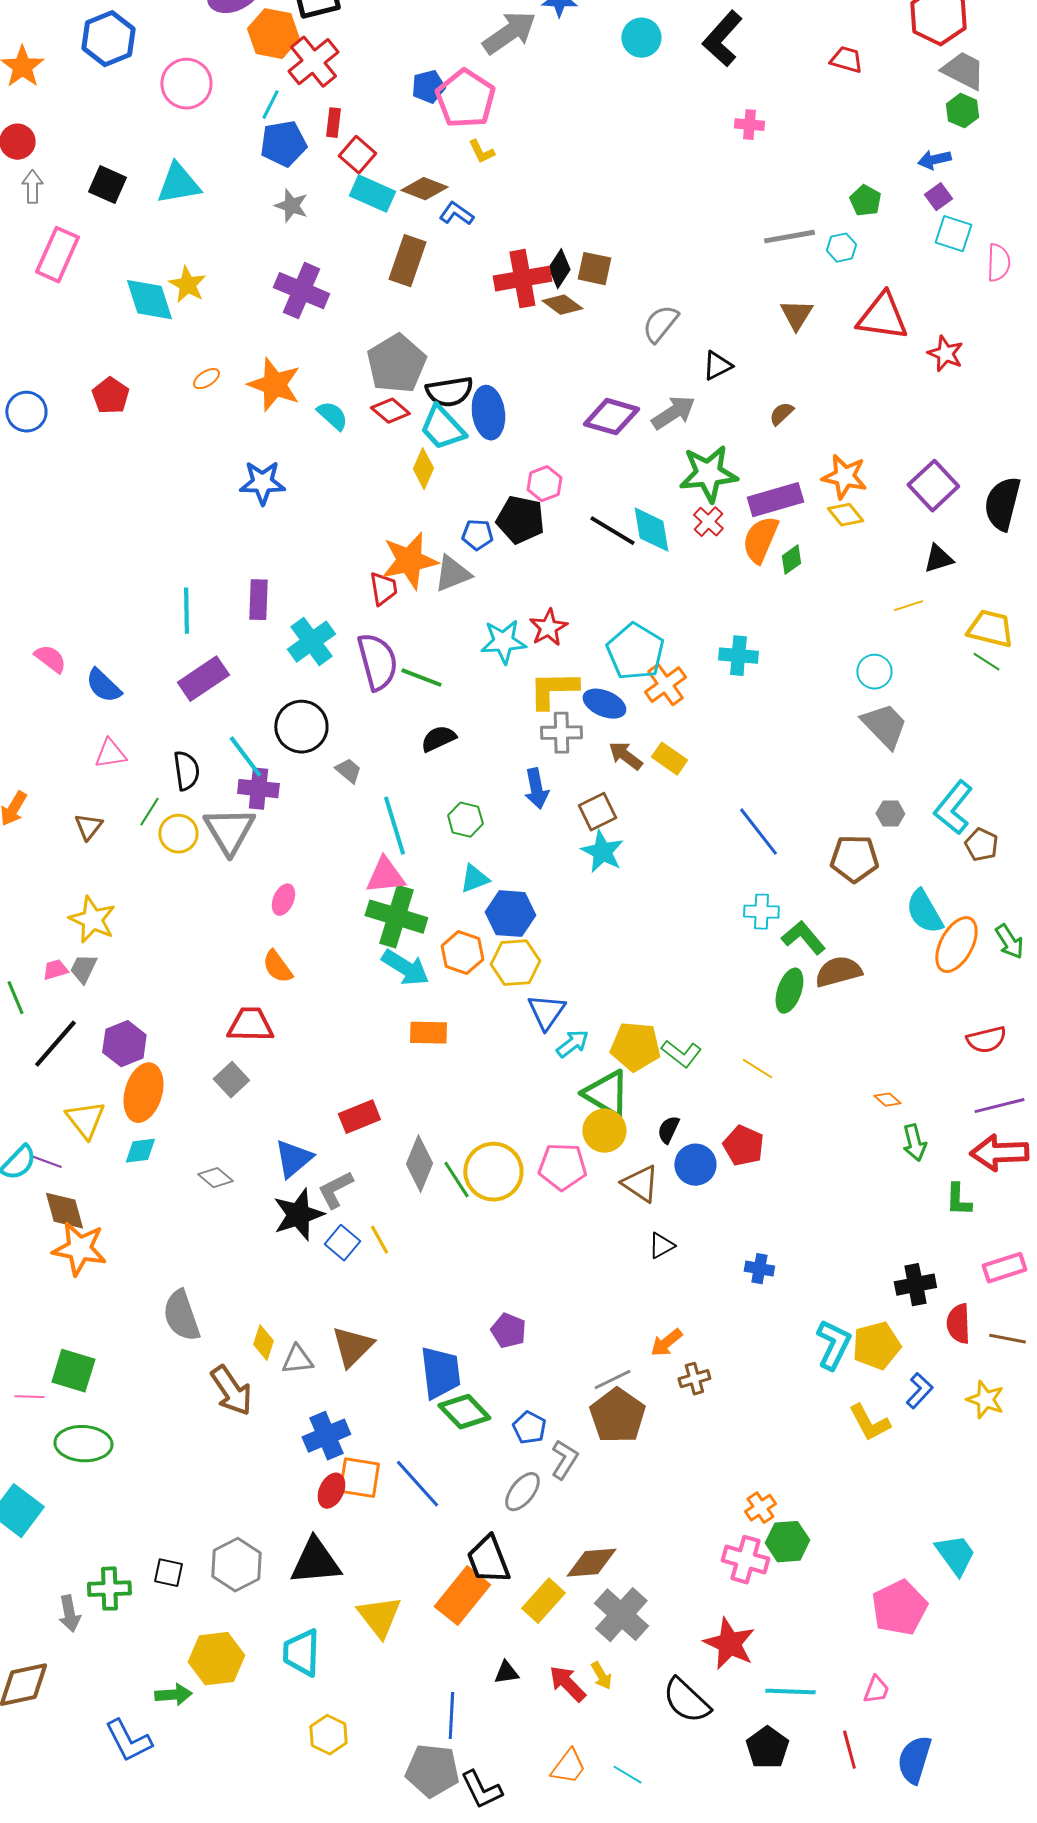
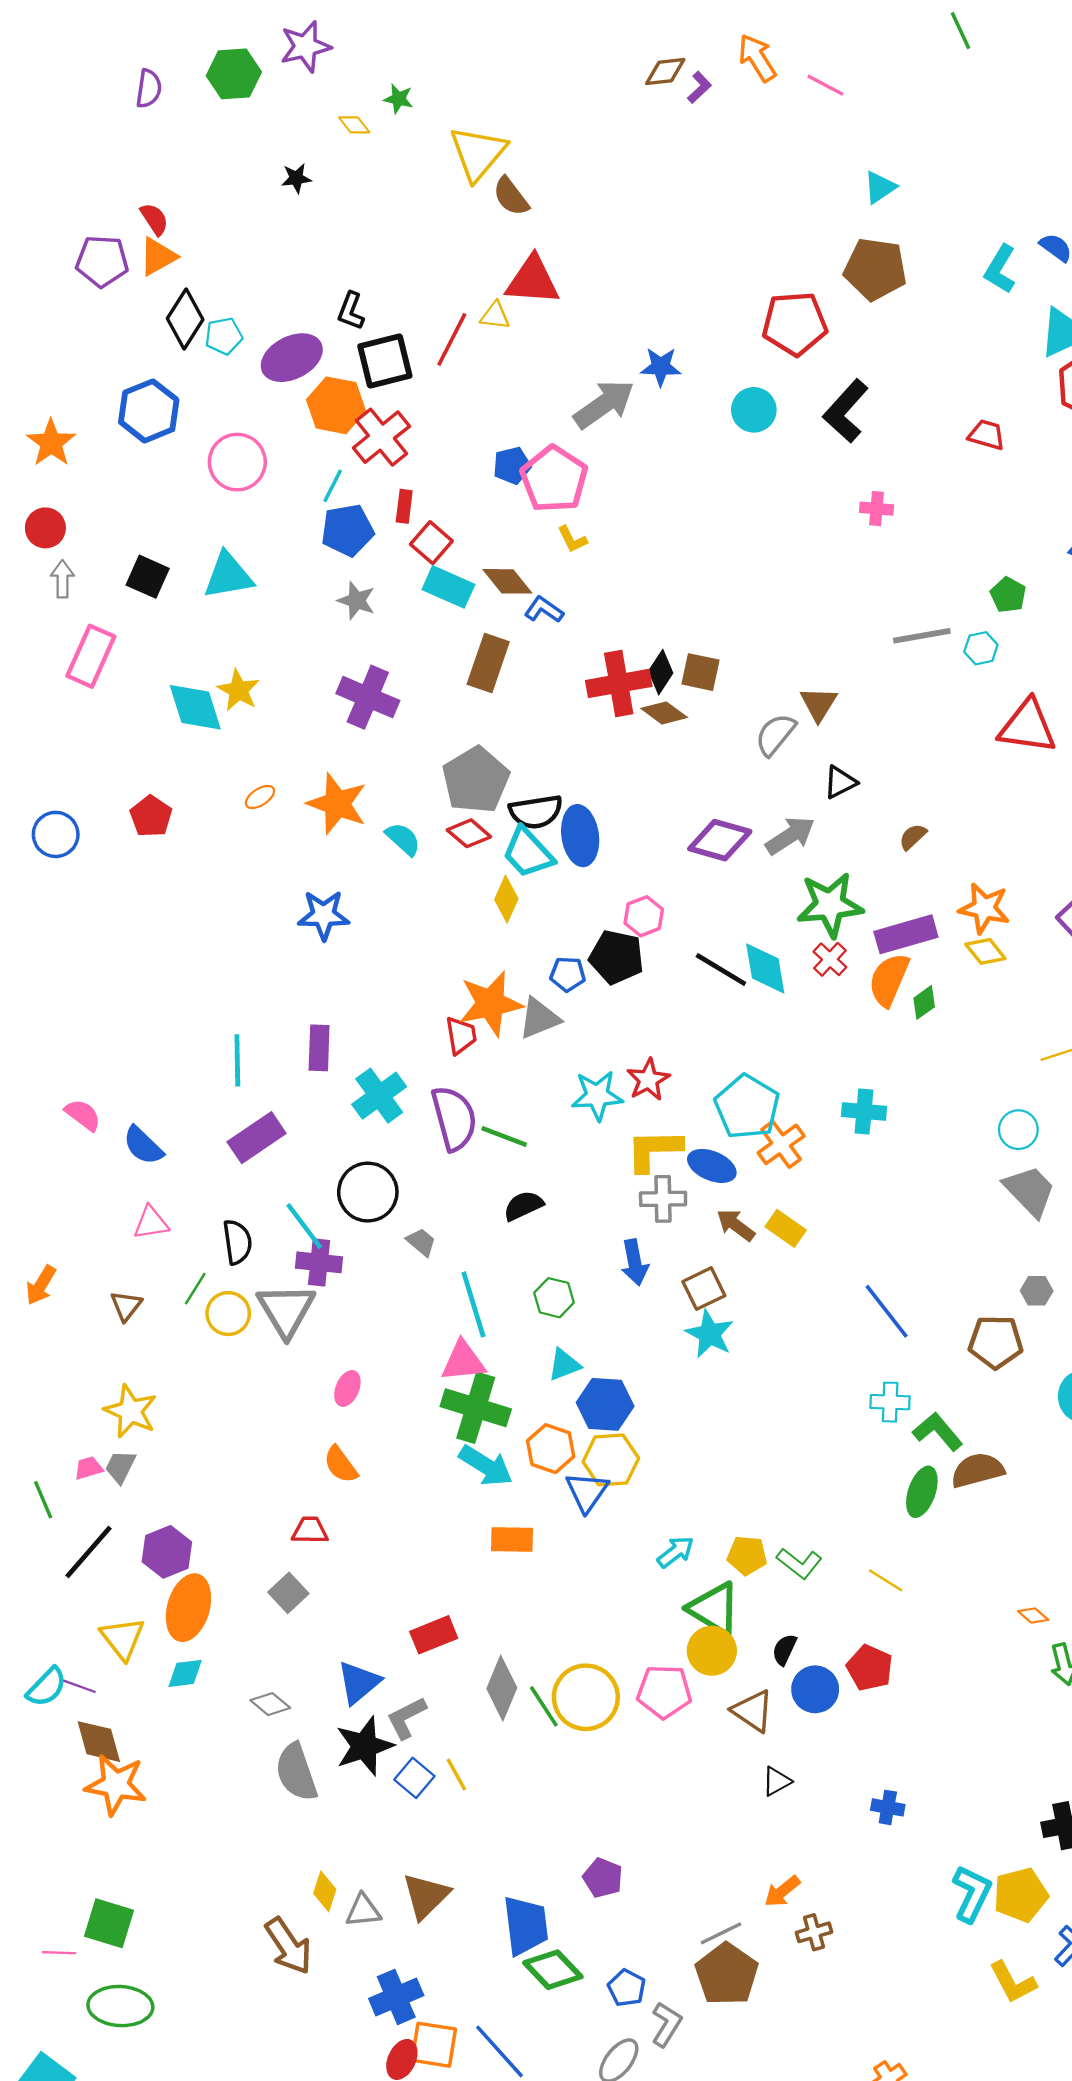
brown diamond: (424, 189) -> (507, 581), turned 30
brown triangle: (796, 315) -> (819, 704), moved
blue triangle: (546, 1012) -> (587, 1492), moved
red trapezoid: (250, 1025) -> (310, 1530), size x0.7
yellow pentagon: (635, 1047) -> (747, 1555), size x0.7
gray semicircle: (181, 1316) -> (296, 1772), moved

